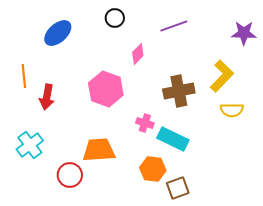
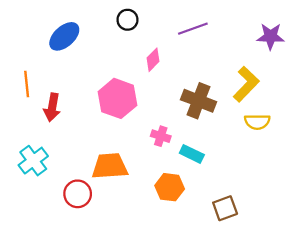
brown cross: (179, 91) -> (198, 101), turned 32
cyan rectangle: (173, 139) -> (192, 154), size x0.7
brown square: (178, 188) -> (225, 208), moved

